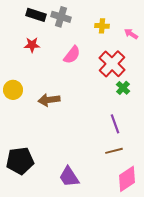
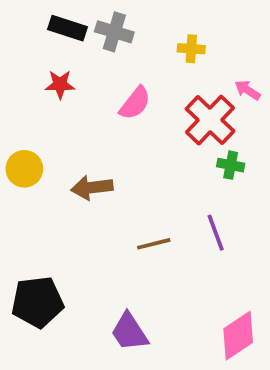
pink arrow: (131, 34) -> (248, 90), moved
green cross: (123, 88) -> (231, 165), turned -32
brown line: (114, 151) -> (154, 244), moved

